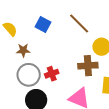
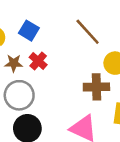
blue square: (43, 24) -> (29, 31), moved
red cross: (52, 74) -> (38, 61), moved, turned -32

